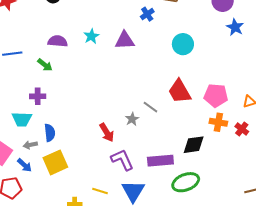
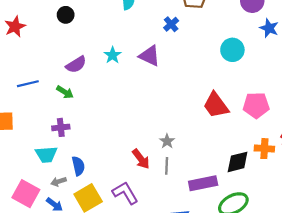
purple triangle: (125, 40) -> (150, 56), turned 35
purple semicircle: (58, 41) -> (76, 65), turned 150
cyan circle: (183, 44) -> (232, 50), moved
gray line: (150, 107) -> (167, 166), moved, turned 63
orange cross: (218, 122) -> (264, 149), moved
purple L-shape: (122, 160) -> (125, 193), moved

